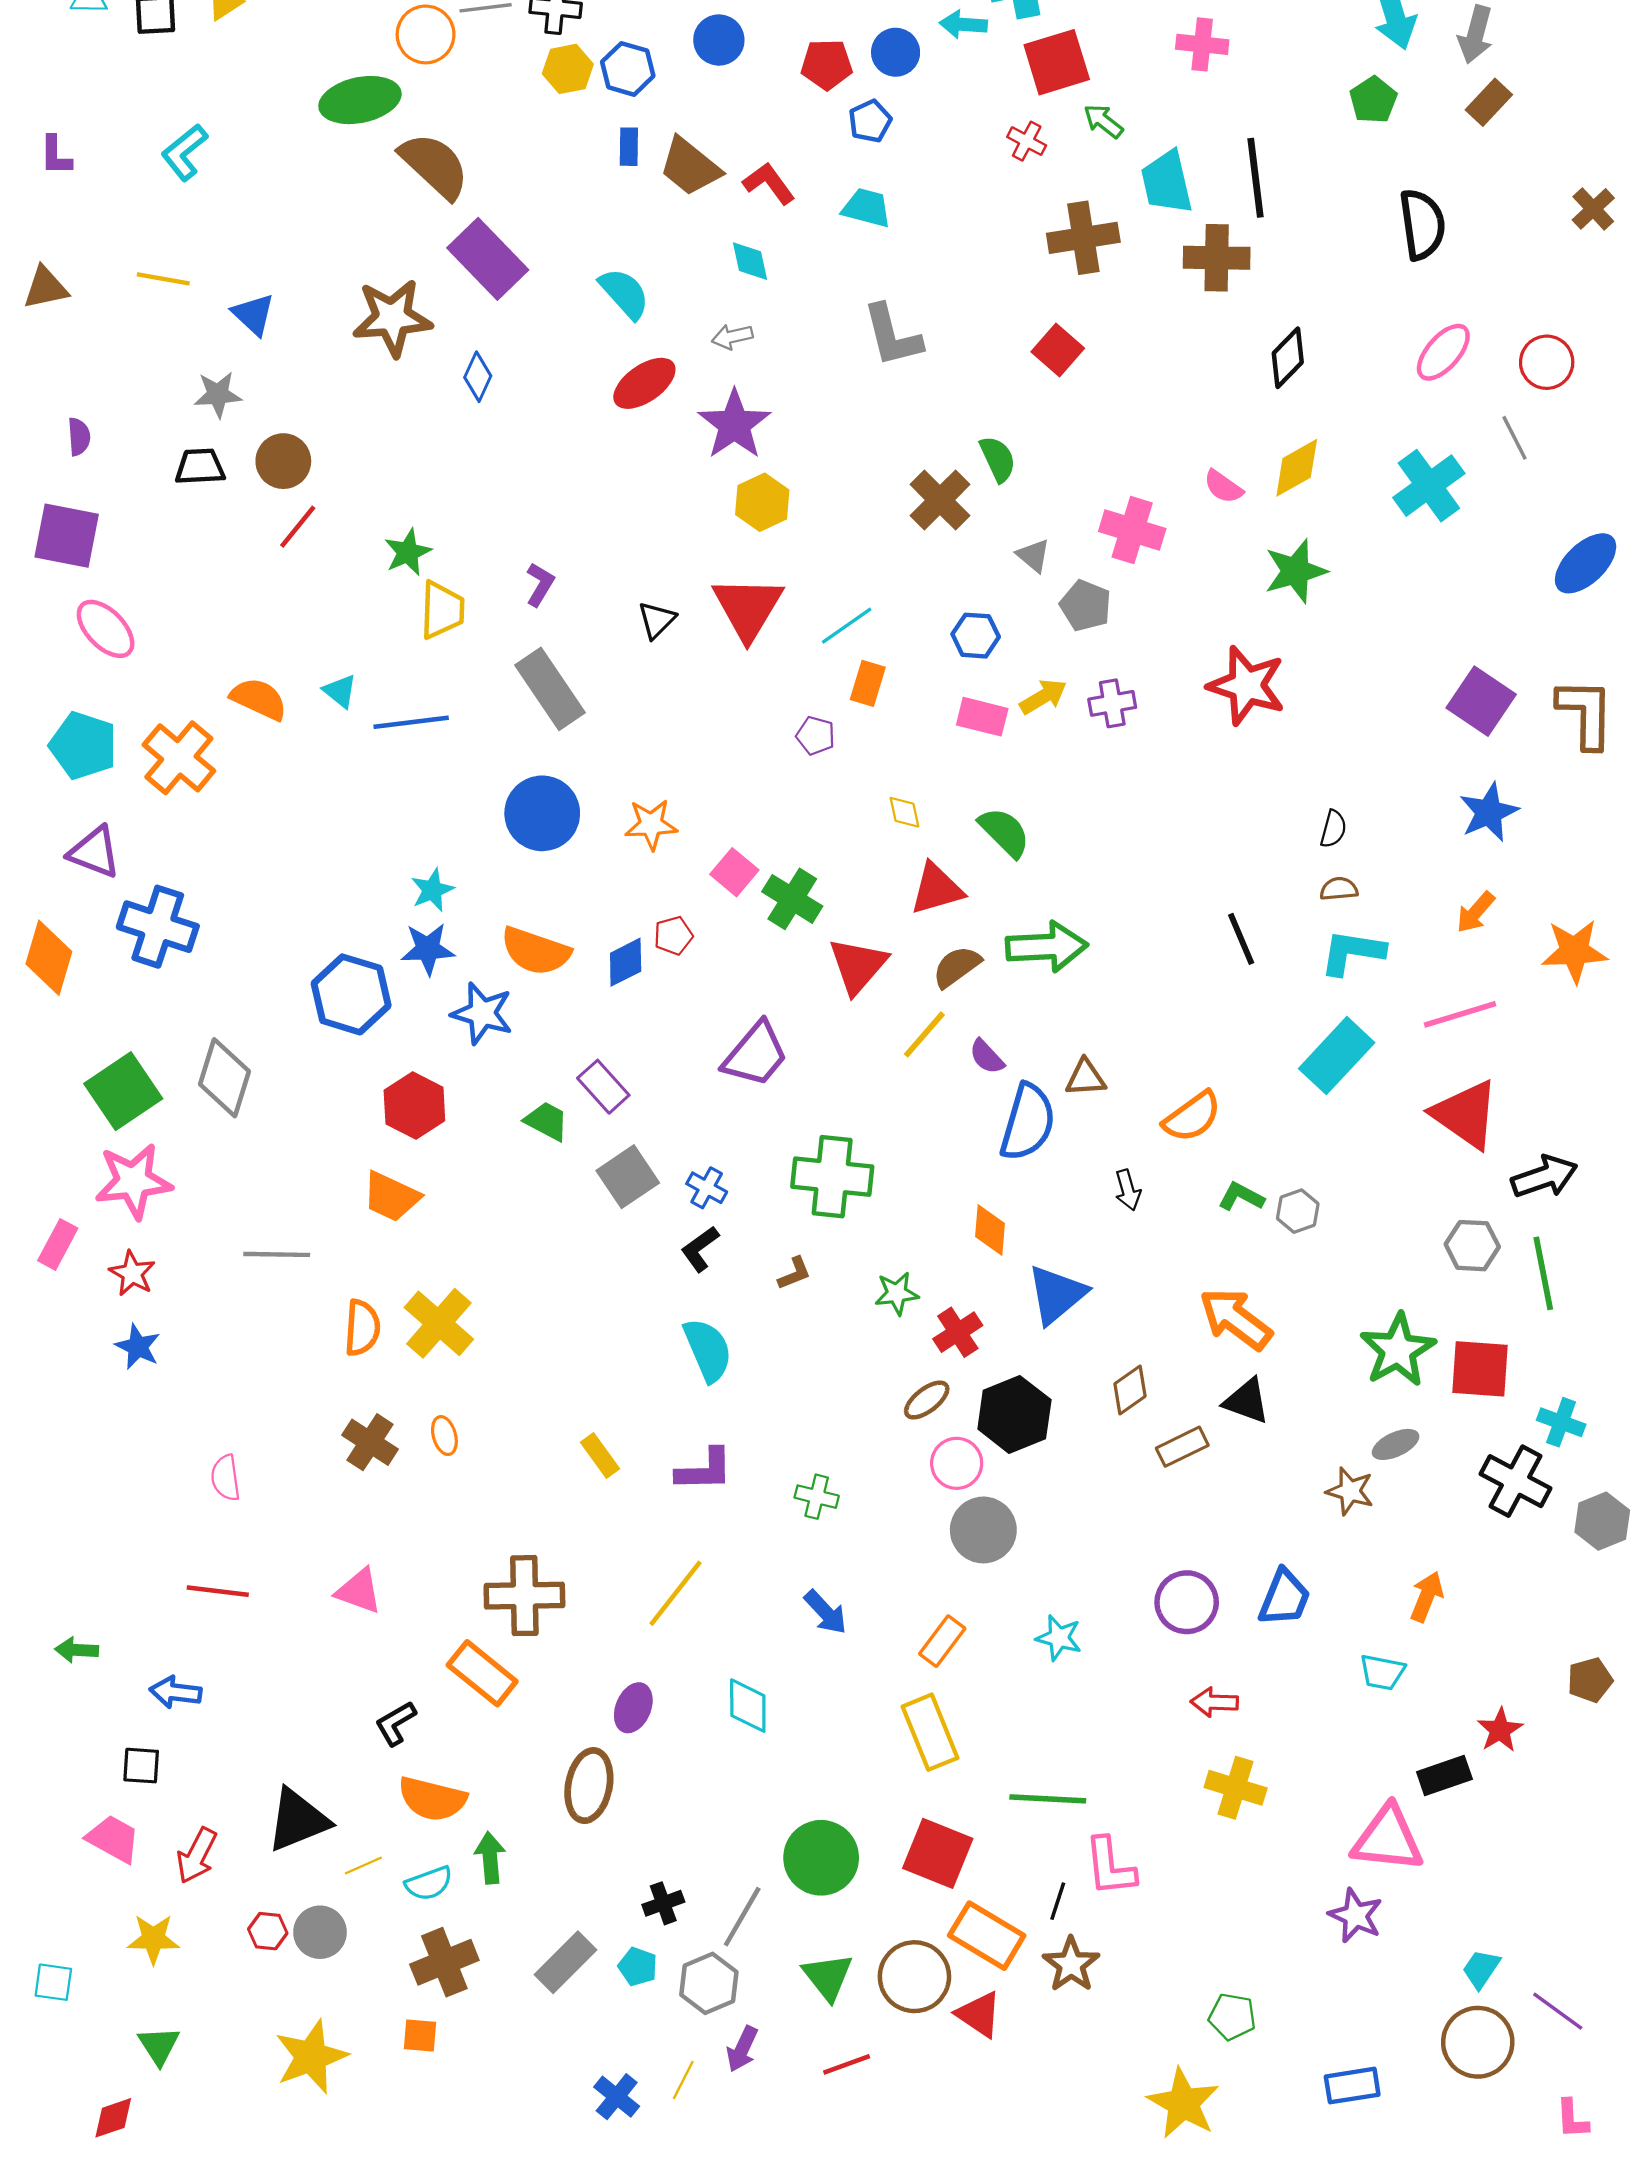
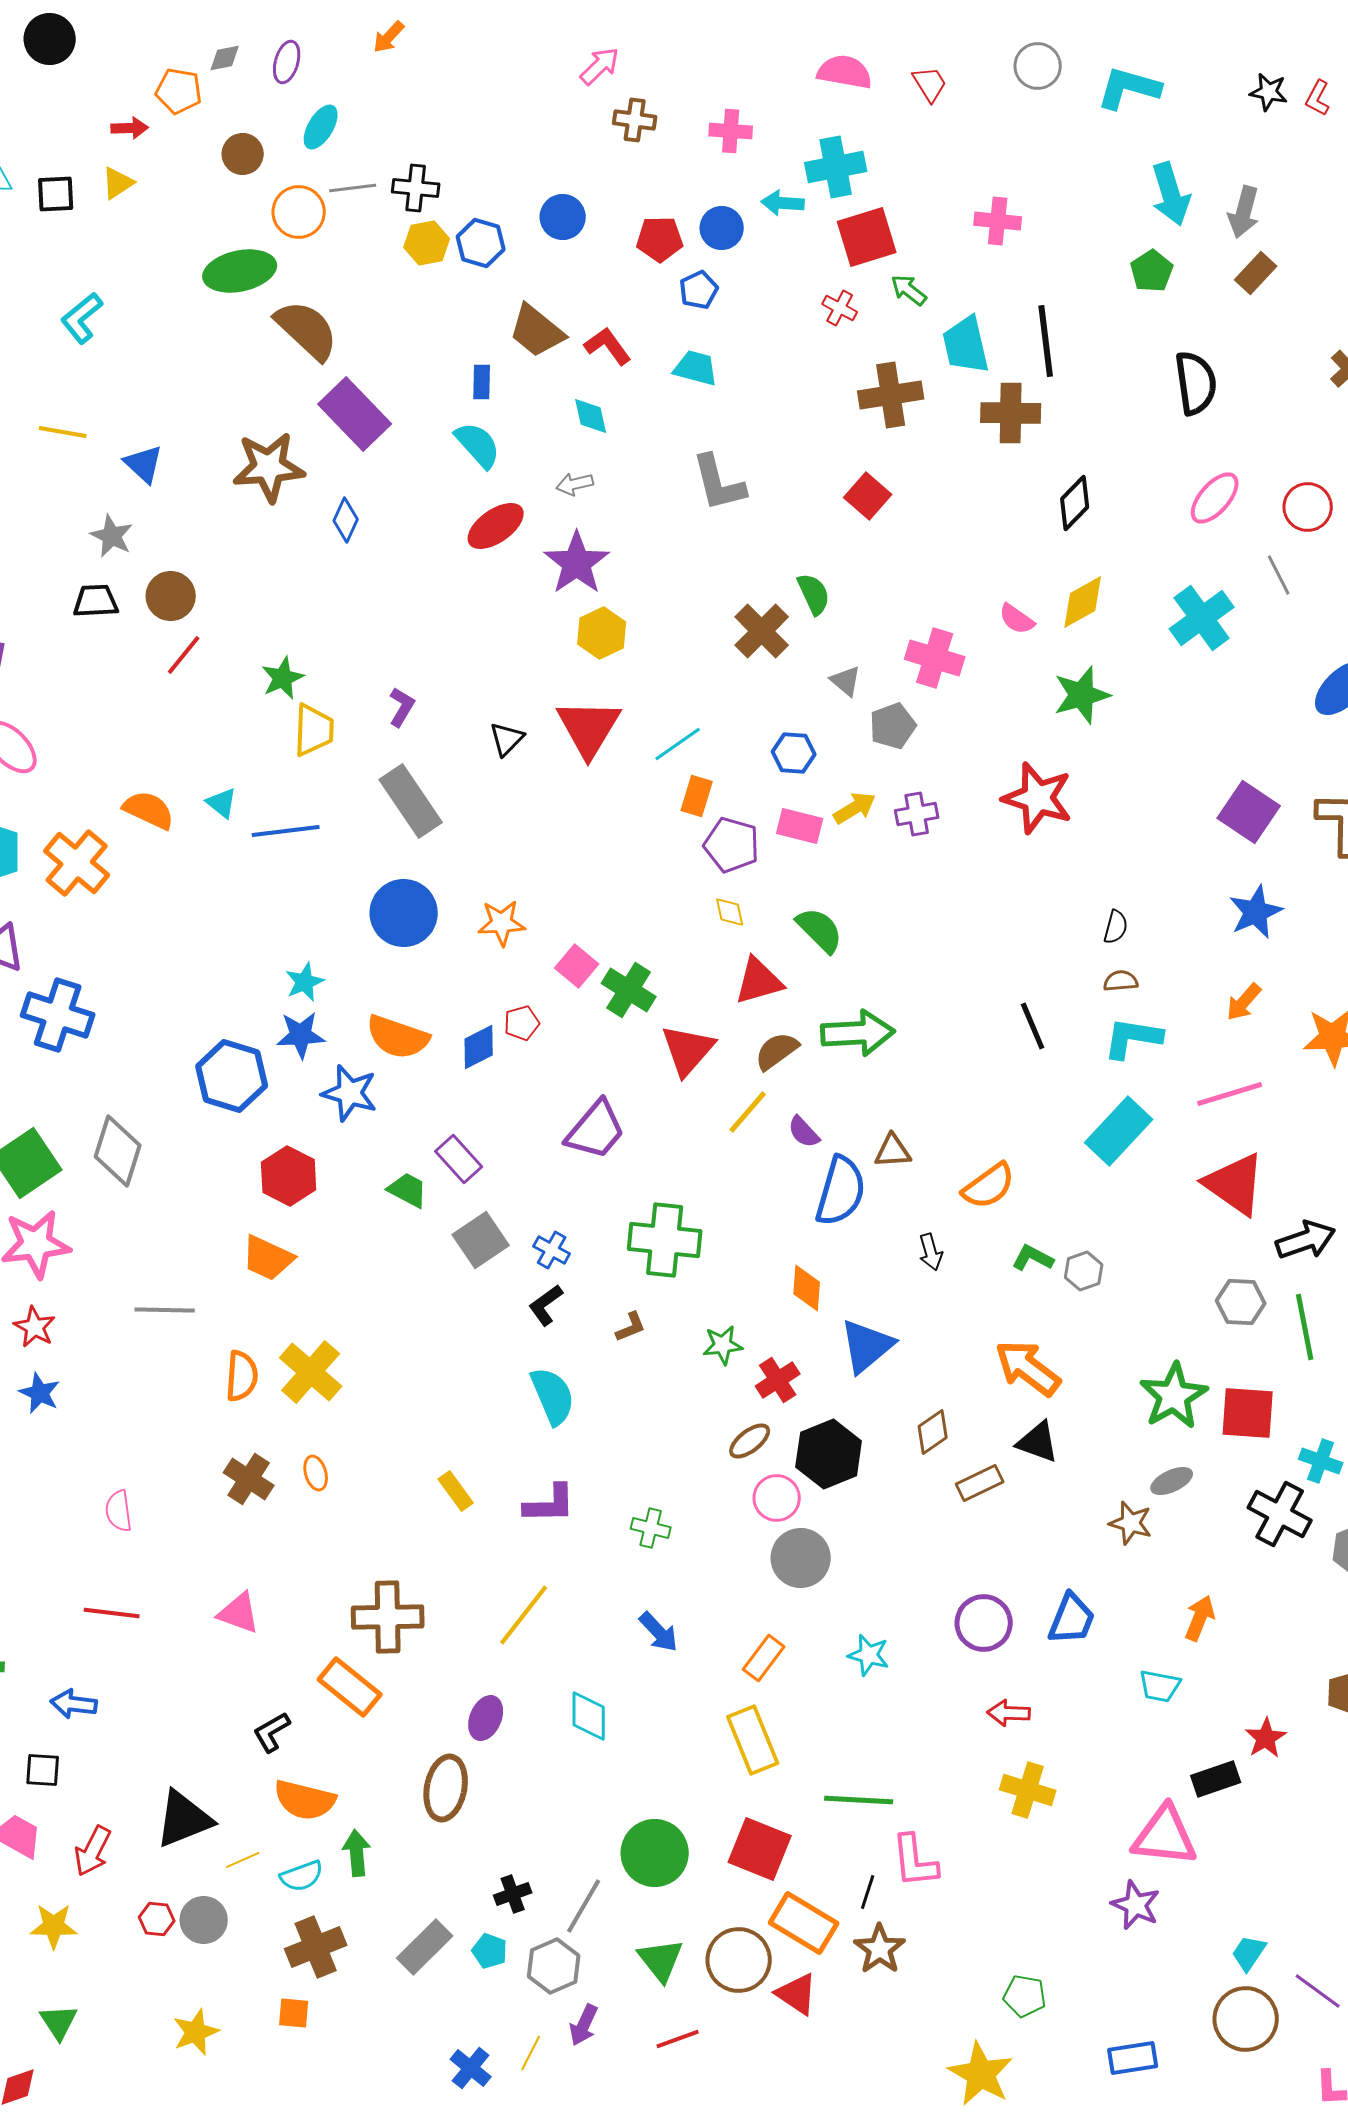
blue rectangle: (629, 147) -> (482, 382), moved
gray star: (218, 394) -> (112, 536), turned 30
gray pentagon: (1086, 606) -> (893, 726), turned 30
purple pentagon: (816, 736) -> (732, 845), moved, size x1.6
yellow star: (311, 2057) -> (196, 2032), size x0.7

